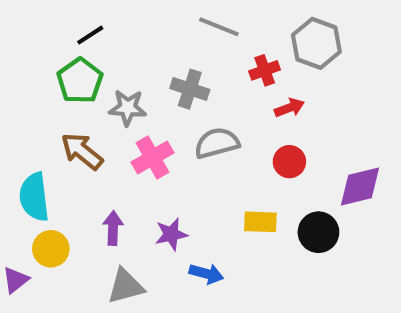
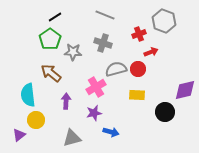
gray line: (219, 27) -> (105, 15), moved
pink cross: (152, 157) -> (96, 87), moved
red circle: (289, 162) -> (138, 69), moved
yellow rectangle: (260, 222) -> (137, 95), moved
purple arrow: (113, 228) -> (66, 101), moved

